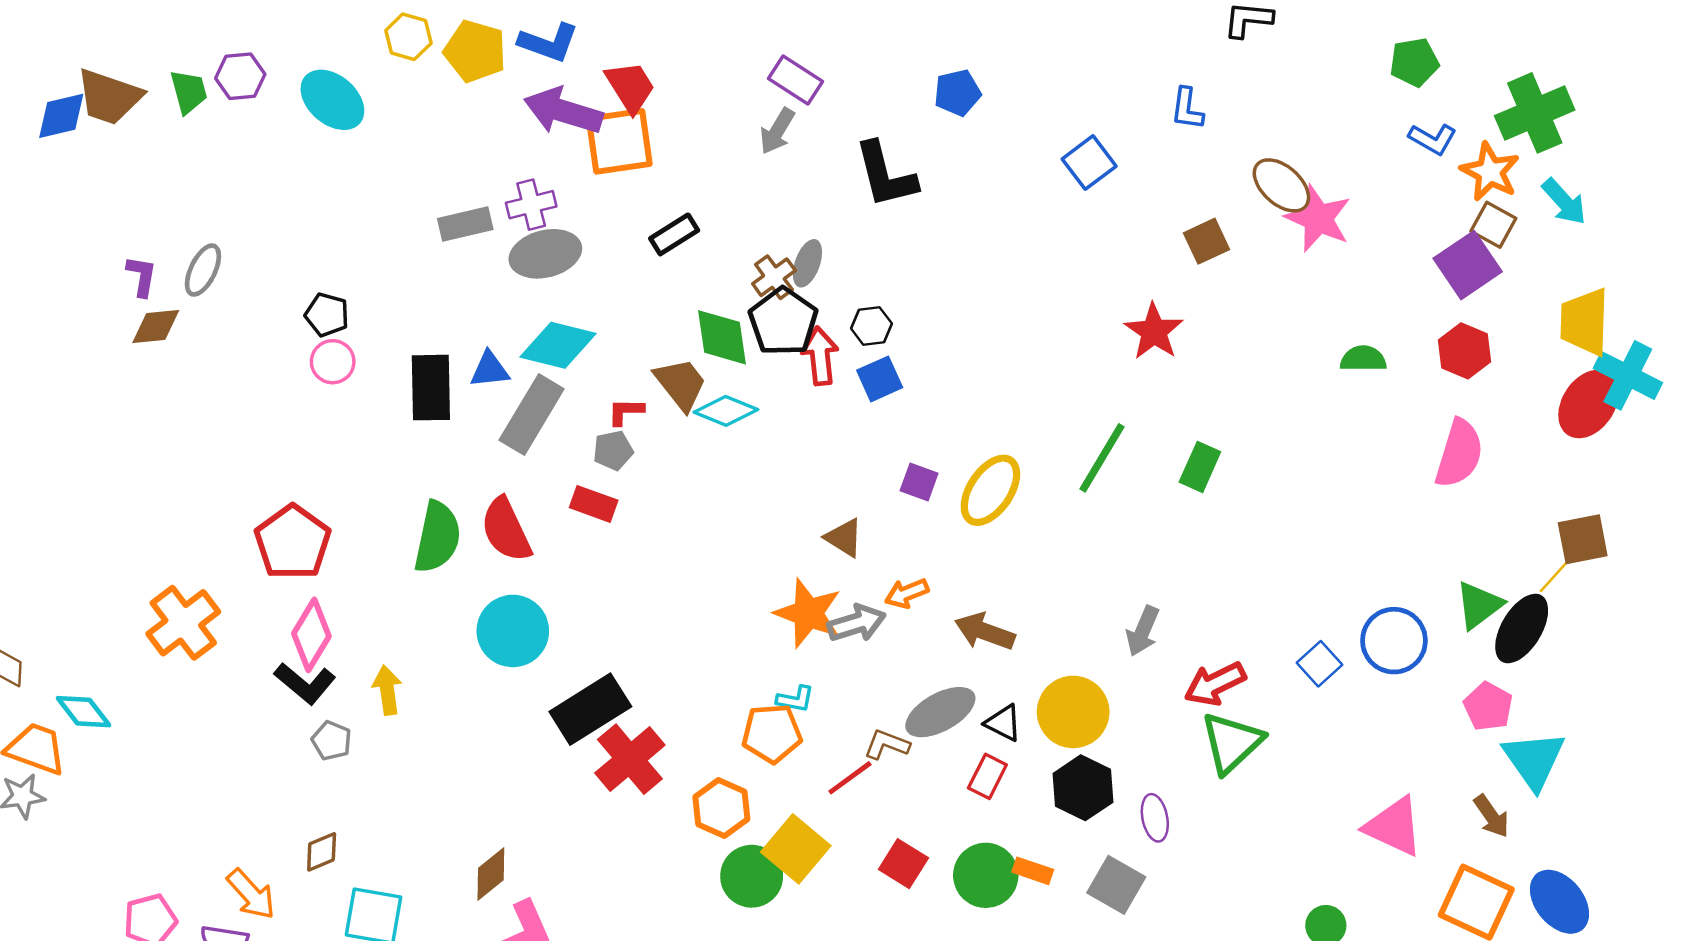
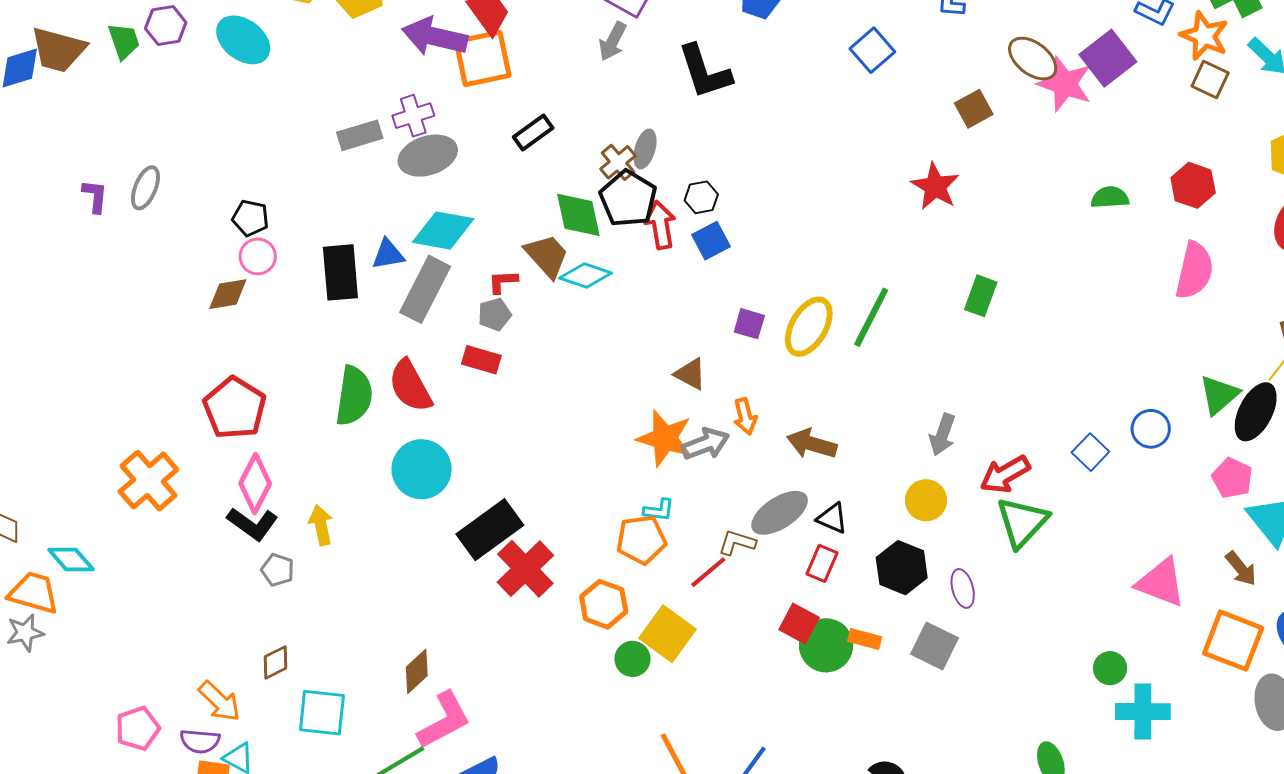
purple square: (1468, 265) -> (1108, 58), moved
brown diamond: (156, 326) -> (228, 294), moved
green line: (1102, 458) -> (871, 317), moved
orange arrow: (907, 593) -> (745, 416), turned -78
blue circle: (1394, 641) -> (1151, 429), size x0.7
yellow circle: (1073, 712) -> (926, 500), moved, size x0.7
red square: (903, 864) -> (799, 624), moved
green circle: (752, 876) -> (632, 659), size x0.7

